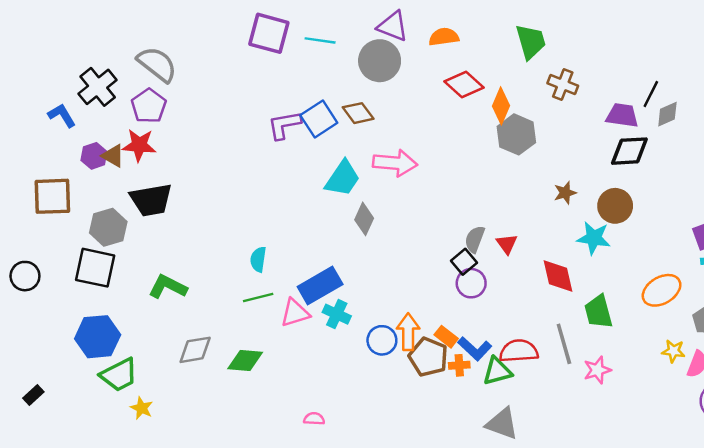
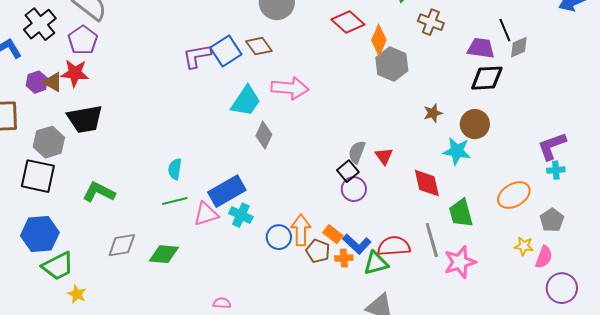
black line: (651, 94) -> (505, 30), turned -50
brown pentagon: (428, 357) -> (318, 251), size x0.7
pink star: (597, 370) -> (460, 262), size x1.4

